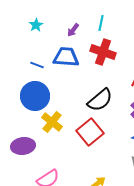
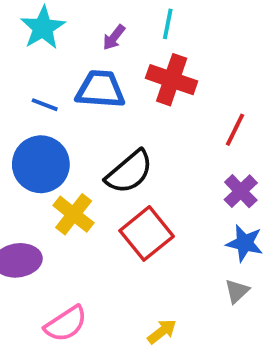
cyan star: (36, 25) -> (43, 28), size x1.6
black semicircle: (100, 100) -> (129, 172), moved

